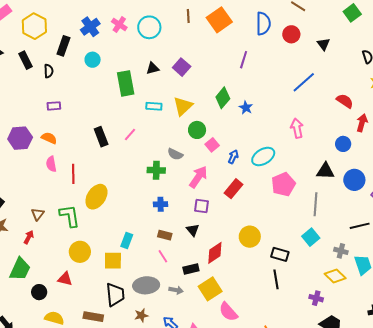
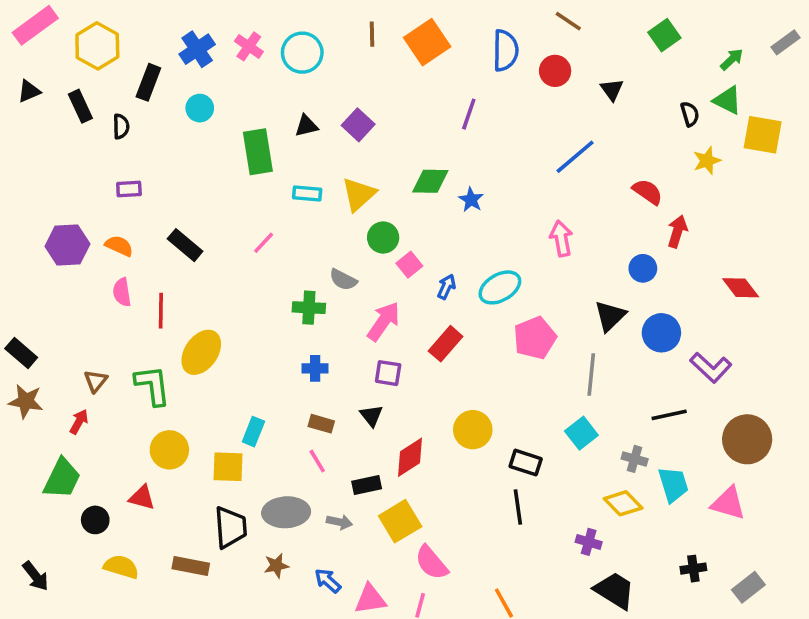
green diamond: (223, 98) -> (430, 181), turned 50
black rectangle: (101, 137) -> (185, 245), moved, turned -30
black triangle: (325, 171) -> (610, 316), turned -48

